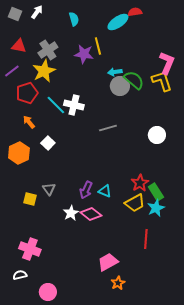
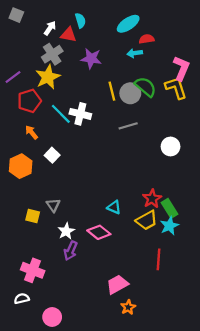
white arrow: (37, 12) -> (50, 28), moved
red semicircle: (135, 12) -> (147, 39), moved
red triangle: (19, 46) -> (68, 35), moved
yellow line: (98, 46) -> (112, 91), moved
cyan arrow: (115, 72) -> (135, 53), moved
gray line: (108, 128) -> (128, 126), moved
purple arrow: (86, 190) -> (71, 251), moved
white star: (71, 213) -> (66, 231), moved

